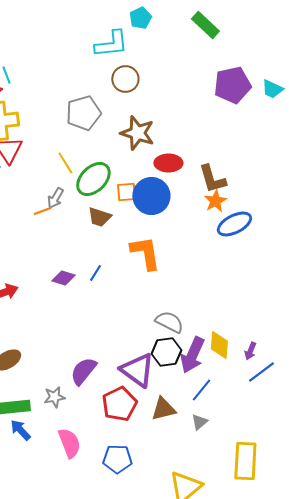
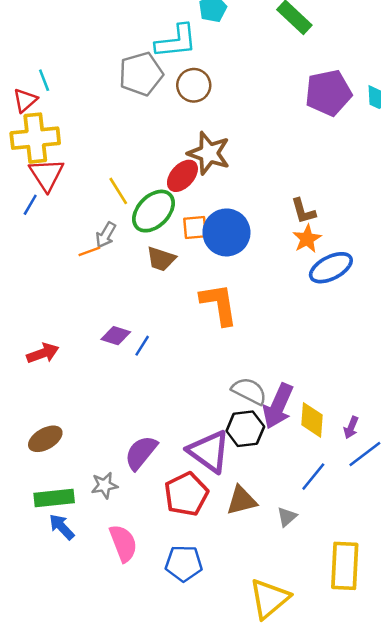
gray pentagon: (83, 113) -> (141, 74), moved
red ellipse: (168, 163) -> (182, 176), moved, turned -48
brown L-shape: (212, 179) -> (303, 211), size x0.7
blue line: (95, 273) -> (142, 346), moved
purple arrow: (192, 355) -> (278, 406), moved
blue line: (201, 390) -> (313, 477), moved

